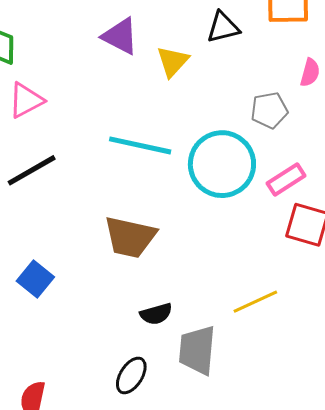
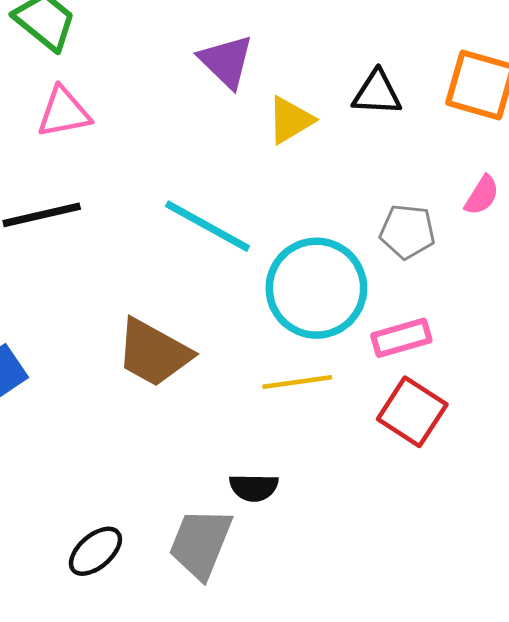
yellow line: (255, 302) -> (297, 382), moved
black semicircle: (156, 314) -> (254, 487), moved

